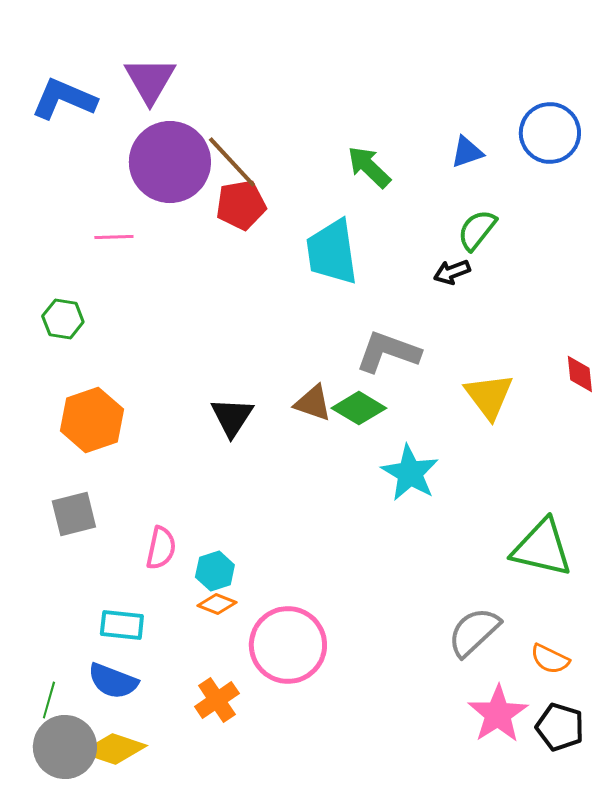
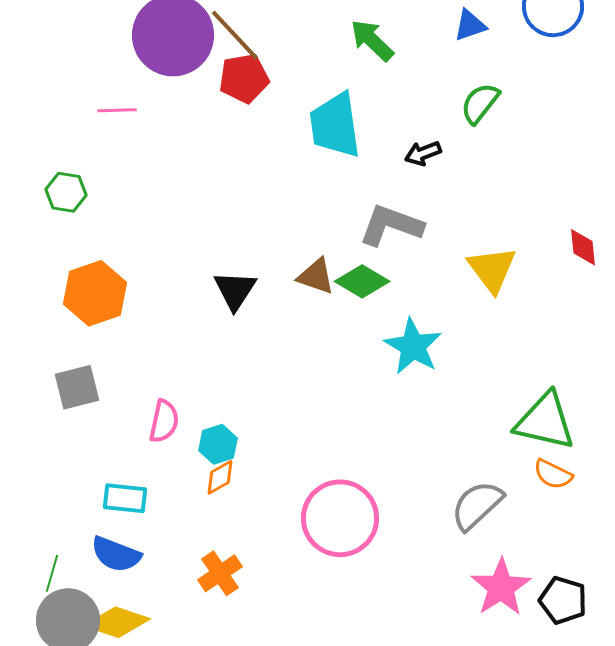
black arrow: (452, 272) -> (423, 153), moved
orange diamond: (217, 604) -> (220, 477), turned -51
pink circle: (288, 645) -> (340, 518), moved
orange semicircle: (550, 659) -> (553, 474), moved

